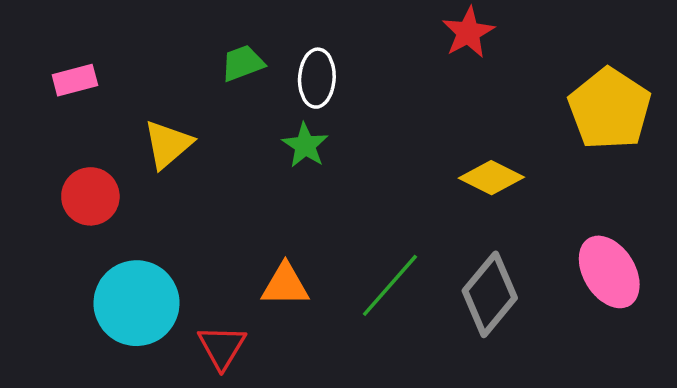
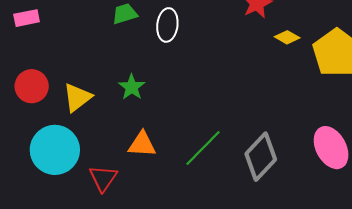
yellow triangle: (168, 144) -> (77, 97), moved
green star: (305, 145) -> (132, 87), moved
yellow diamond: (491, 178) -> (287, 37), moved, size x0.7

